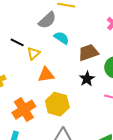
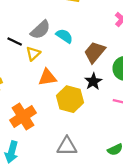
gray semicircle: (47, 20) -> (40, 30), moved
brown trapezoid: (88, 53) -> (95, 52), turned -30
yellow hexagon: (57, 104) -> (70, 99), moved

